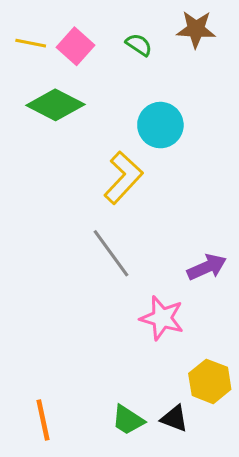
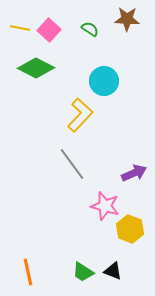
yellow hexagon: (210, 381) -> (130, 229), moved

